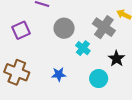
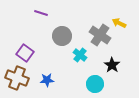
purple square: (21, 30) -> (25, 53), moved, turned -30
blue star: (59, 74) -> (47, 80), moved

